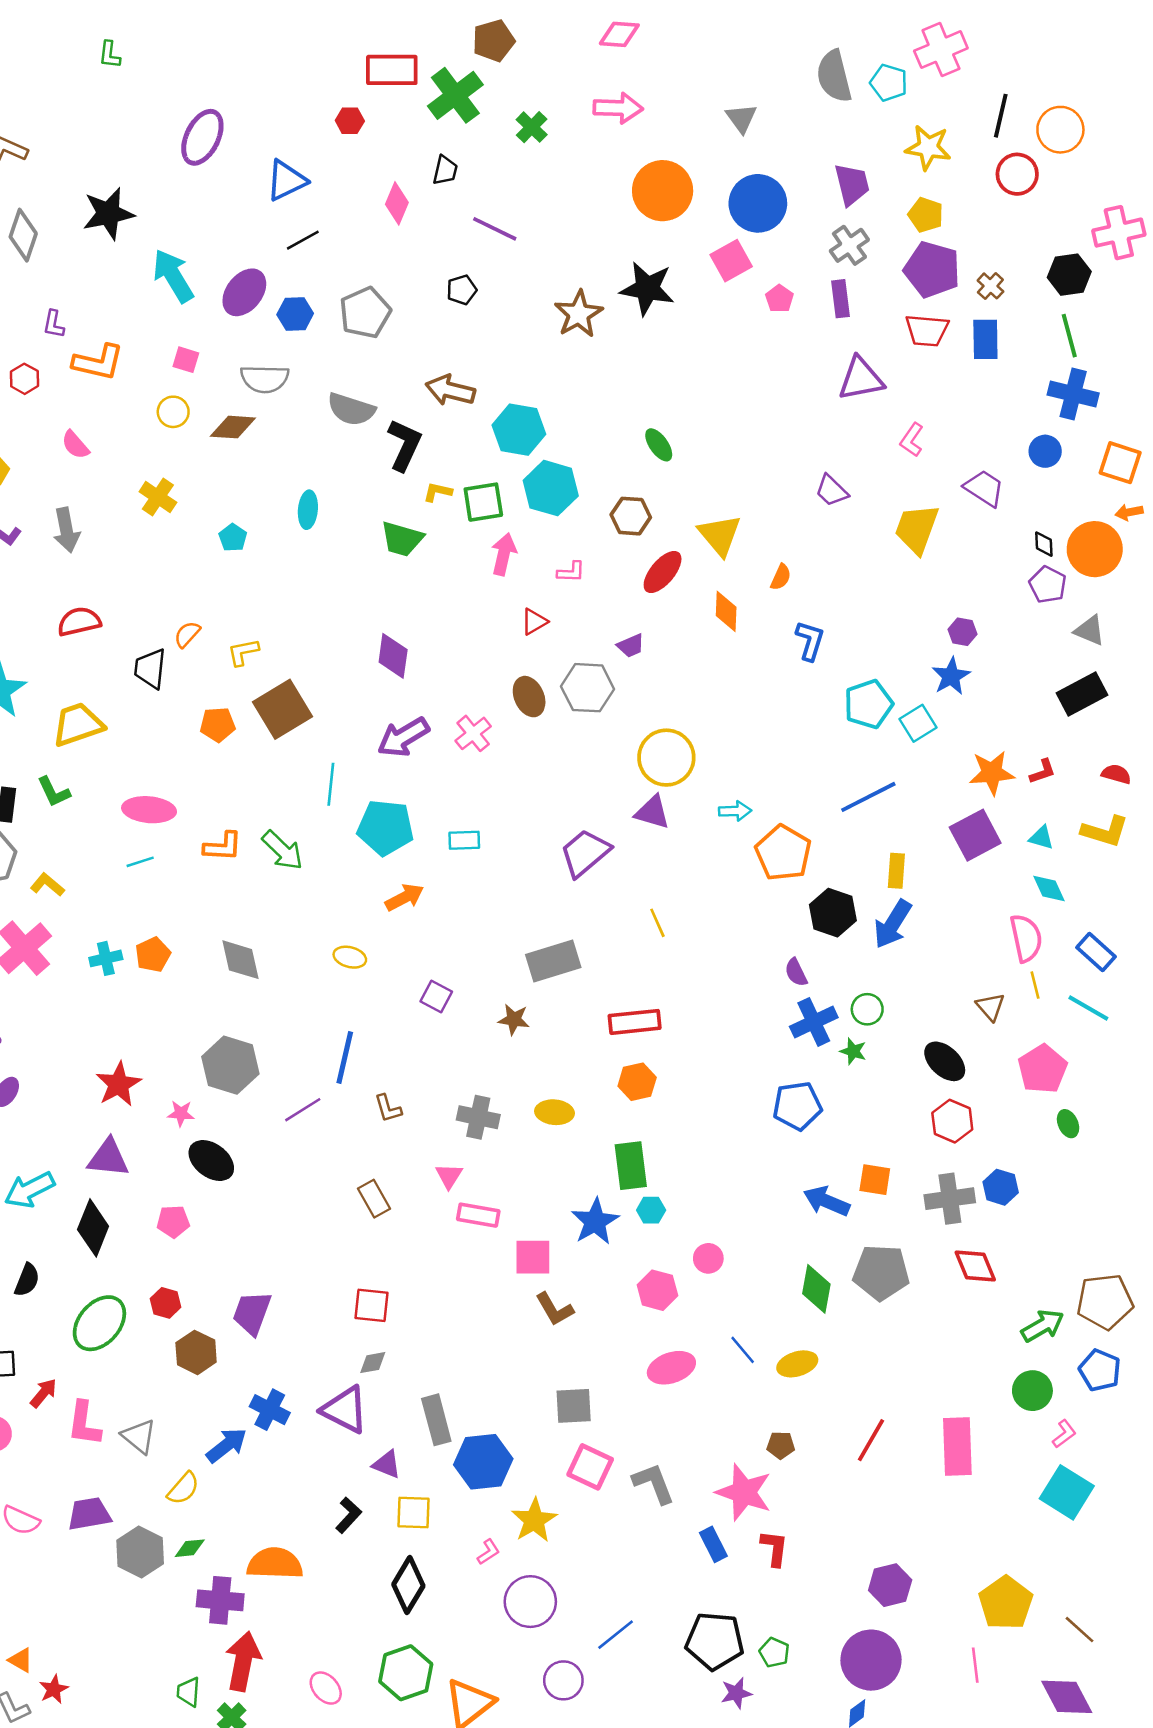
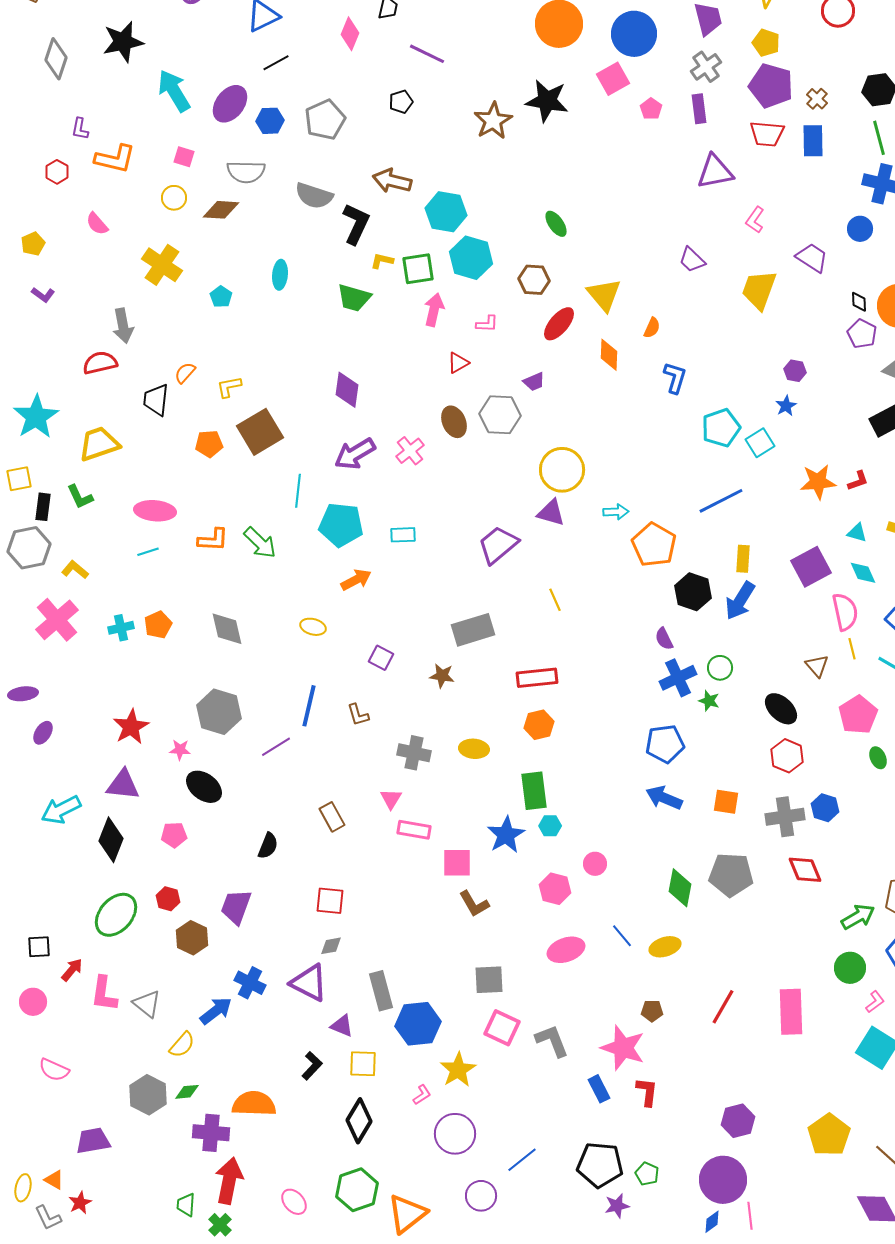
yellow cross: (158, 497) -> (162, 265), size x1.4
gray arrow: (66, 530) -> (123, 326), moved
blue star: (951, 676) -> (786, 406), size x0.7
purple square: (975, 835) -> (811, 567), moved
brown L-shape: (388, 1108) -> (358, 715), moved
blue arrow: (827, 1201) -> (664, 798), moved
black semicircle: (27, 1280) -> (268, 846), moved
purple trapezoid: (89, 1514) -> (93, 1141), moved
pink line: (975, 1665) -> (750, 1216), moved

